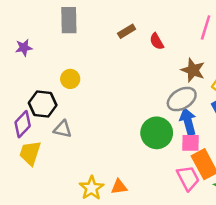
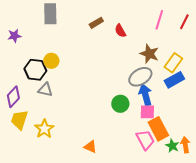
black hexagon: (43, 104) -> (35, 70), moved
gray triangle: (63, 129) -> (45, 90), moved
green circle: (157, 133) -> (120, 104), size x0.7
orange triangle: (119, 187) -> (90, 147), turned 32
yellow star: (91, 188) -> (44, 129), moved

